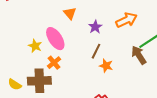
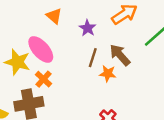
yellow star: (35, 46) -> (17, 62), size x1.5
brown arrow: (139, 55) -> (120, 55), moved

